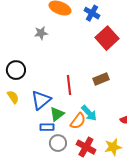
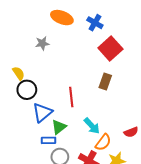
black circle: (16, 70) -> (27, 90), moved
brown rectangle: (101, 79) -> (105, 82), moved, turned -49
yellow semicircle: (13, 97) -> (19, 73), moved
orange semicircle: (78, 121) -> (103, 142), moved

